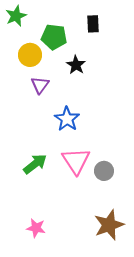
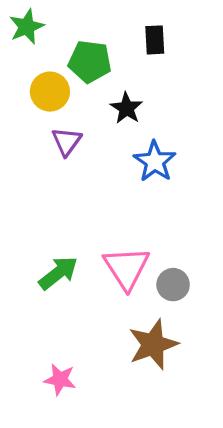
blue star: (67, 119) -> (155, 161), moved
brown star: (109, 225) -> (153, 345), moved

